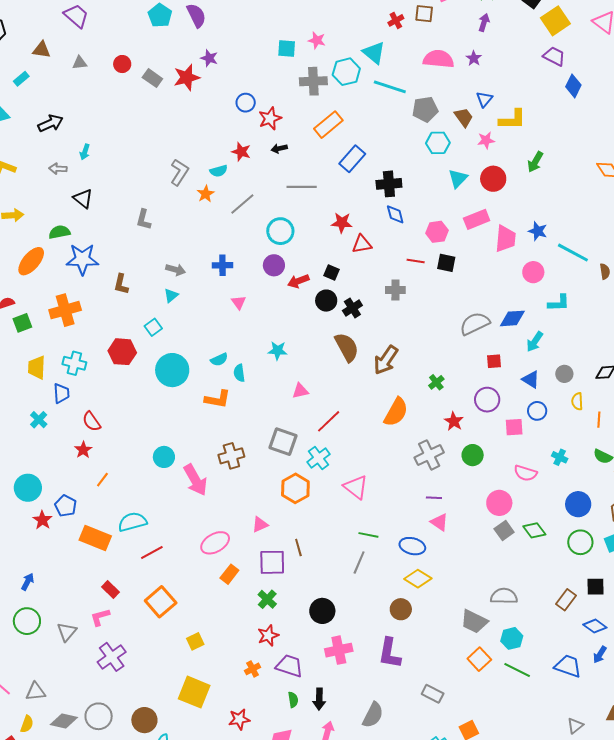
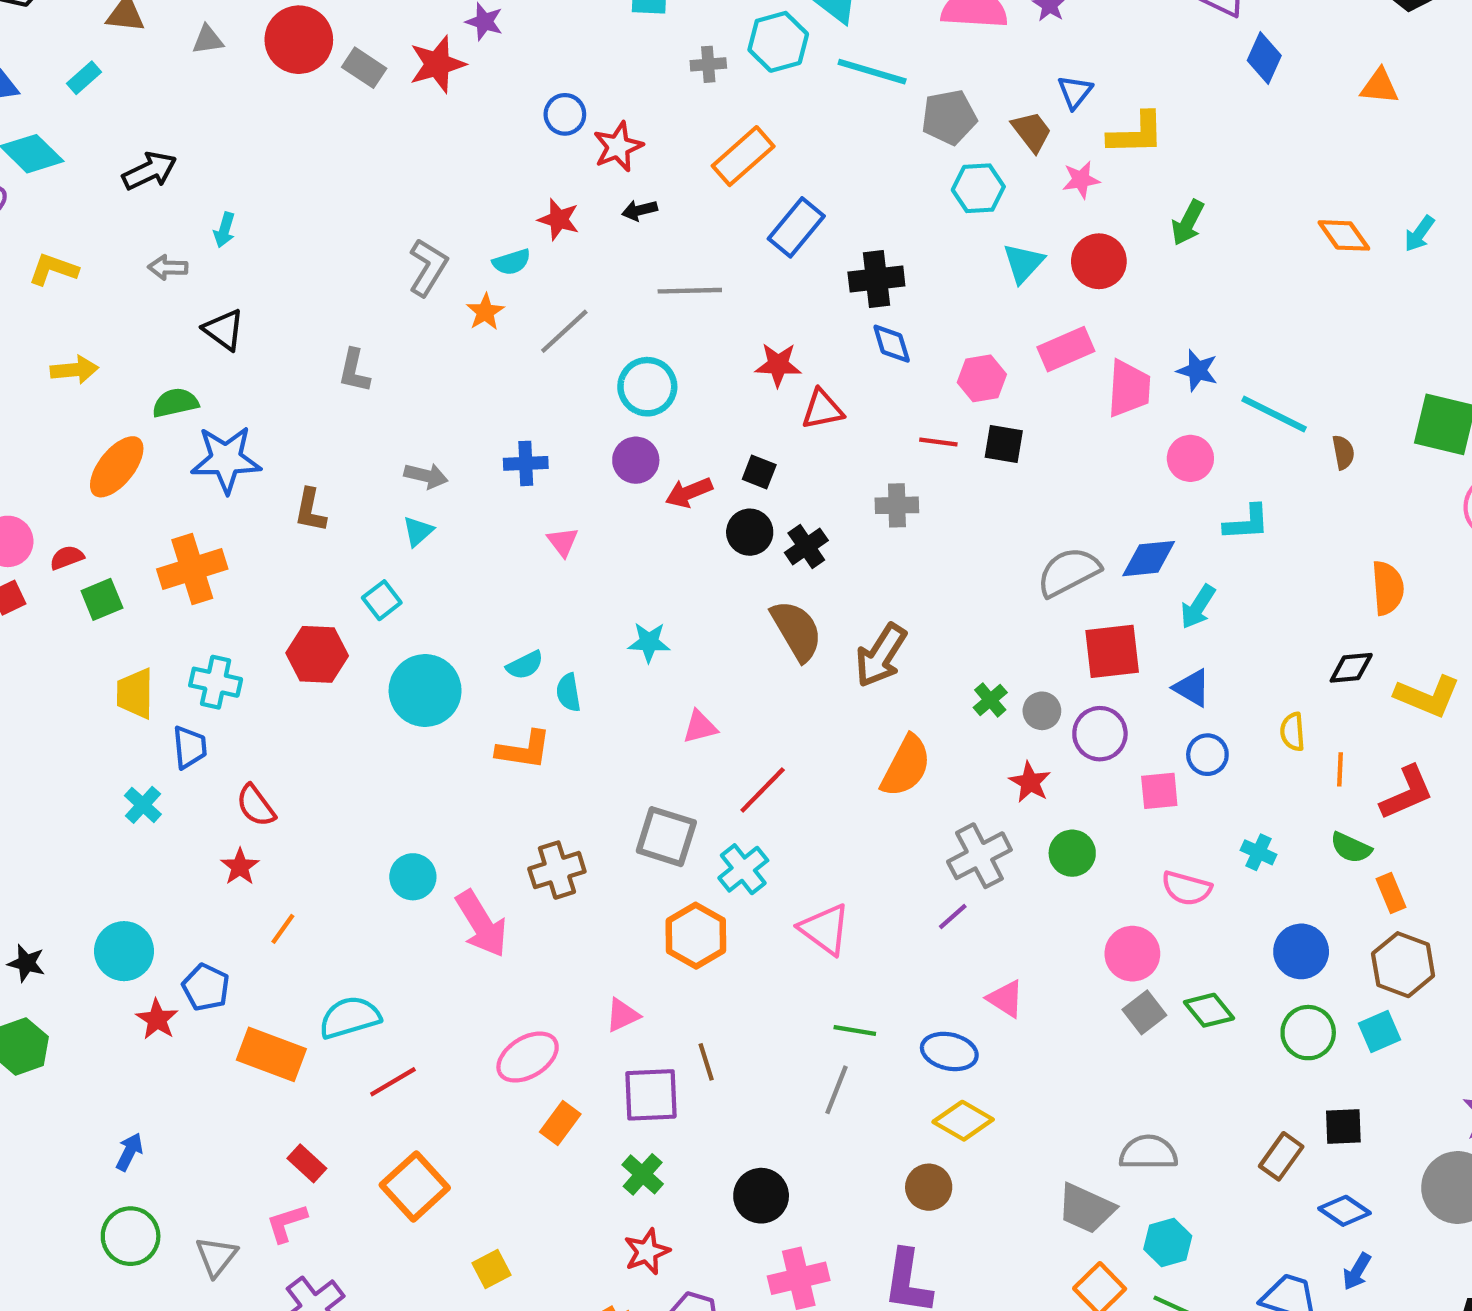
red circle: (122, 64) -> (299, 40), size x1.8
gray cross: (313, 81) -> (708, 64), size x0.6
red square: (494, 361) -> (1112, 651), size x1.8
gray circle: (564, 374) -> (1042, 711), moved
purple line: (434, 498) -> (953, 916), moved, turned -42

